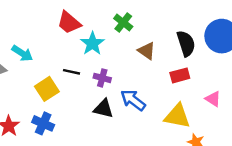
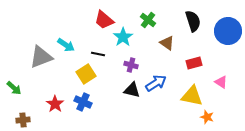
black semicircle: (186, 43) -> (193, 21), moved
black line: (71, 72) -> (98, 54), moved
blue arrow: (133, 100) -> (156, 83), turned 110

